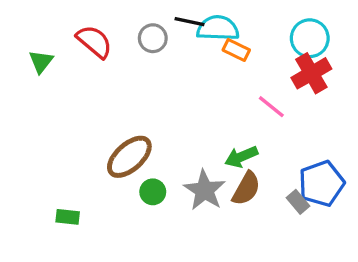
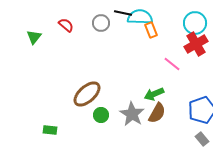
red semicircle: (94, 42) -> (66, 25), size x0.7
orange rectangle: (236, 50) -> (151, 30), turned 42
gray rectangle: (298, 202) -> (202, 139), moved

